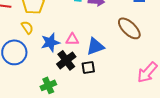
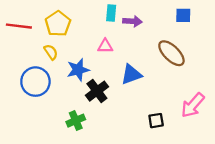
pink triangle: (72, 39) -> (105, 46), moved
black square: (88, 67) -> (156, 121), moved

